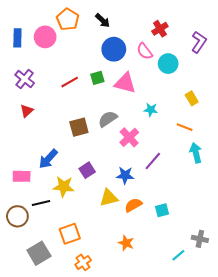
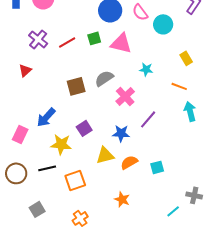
purple cross: (25, 79) -> (38, 39), moved
pink rectangle: (22, 176) -> (20, 134), turned -66
black line: (41, 203) -> (47, 168), moved
orange square: (70, 234) -> (75, 180), moved
gray square: (39, 253) -> (37, 209), size x0.7

